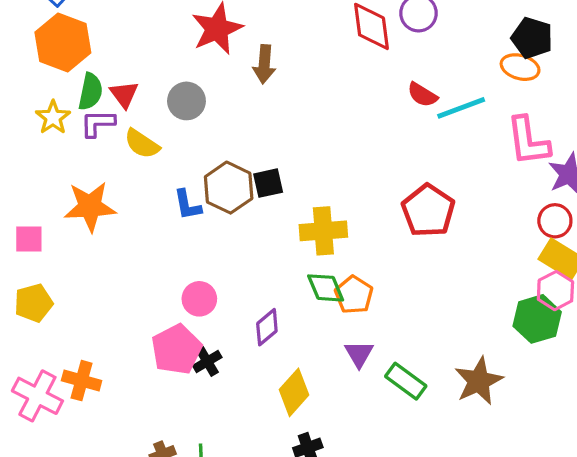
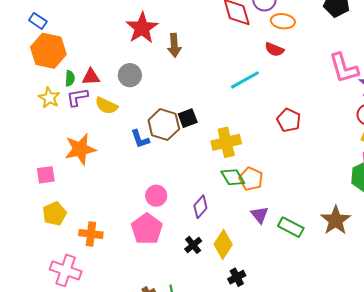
orange ellipse: (520, 67) -> (283, 21), moved
green semicircle: (90, 92) -> (70, 78), size x0.7
red triangle: (124, 94) -> (91, 77), turned -48
cyan line: (461, 108) -> (245, 80), moved
red pentagon: (428, 211) -> (289, 120), size x0.7
black cross: (207, 361) -> (193, 245), moved
orange cross: (82, 381) -> (91, 234), moved

